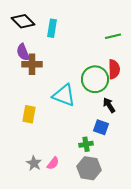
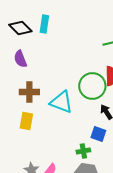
cyan rectangle: (52, 28) -> (44, 24), moved
brown cross: (32, 64) -> (29, 92), moved

